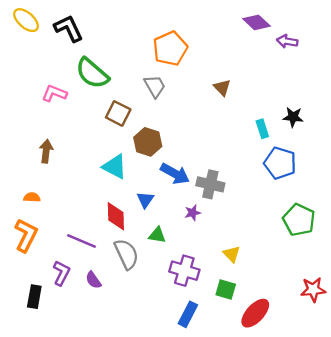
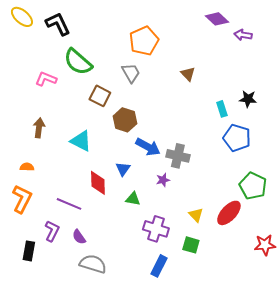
cyan triangle: (115, 167) -> (81, 141), moved
gray semicircle: (126, 254) -> (93, 264), moved, turned -48
red ellipse: (255, 313) -> (229, 213), moved

